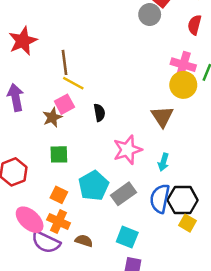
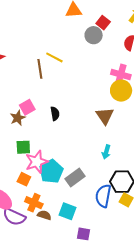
brown line: (64, 62) -> (40, 69), moved
yellow line: (73, 83) -> (54, 57), moved
pink star: (127, 150) -> (37, 162), moved
blue semicircle: (160, 199) -> (103, 196), moved
orange cross: (59, 221) -> (34, 203), moved
cyan square: (127, 237) -> (68, 211), moved

